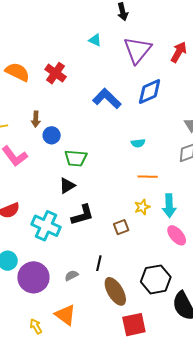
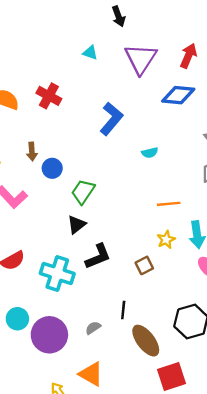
blue diamond: (150, 92) -> (178, 95), moved, turned 36
blue L-shape: (107, 99) -> (111, 119), turned 92
cyan semicircle: (138, 143) -> (150, 153), moved
green trapezoid: (76, 158) -> (83, 192), turned 125

